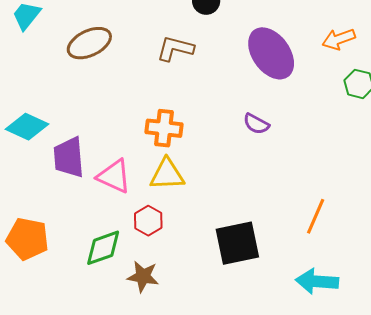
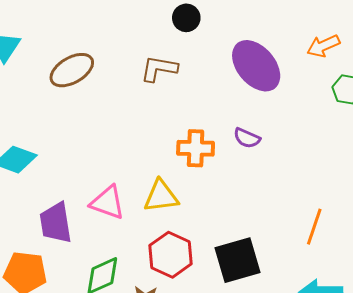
orange cross: (164, 128) -> (196, 148), moved
purple trapezoid: (69, 157) -> (56, 223), moved
red hexagon: (148, 221) -> (170, 255), moved, size x1.5

